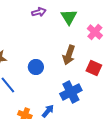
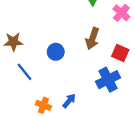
blue cross: (71, 92) -> (108, 80), moved

